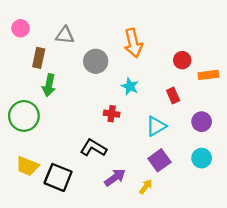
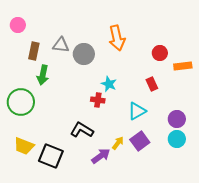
gray triangle: (65, 35) -> (61, 45), moved
cyan star: (130, 86) -> (109, 84), moved
purple circle: (202, 122) -> (177, 119), moved
yellow arrow: (146, 187) -> (118, 143), moved

